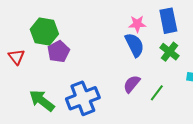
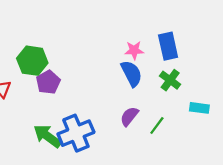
green arrow: (42, 101) -> (47, 136), moved

